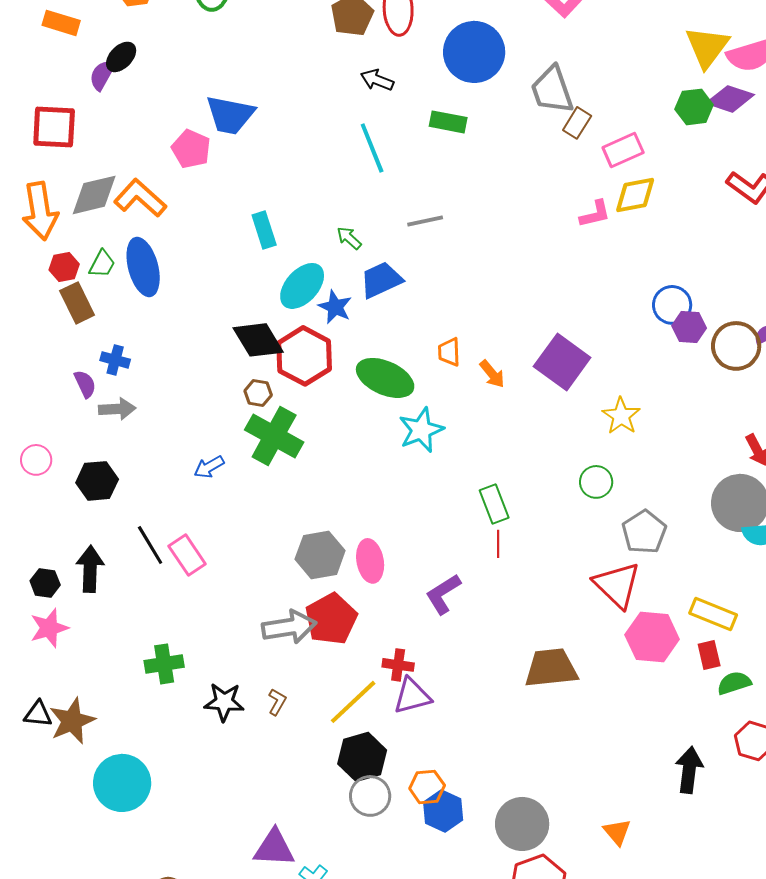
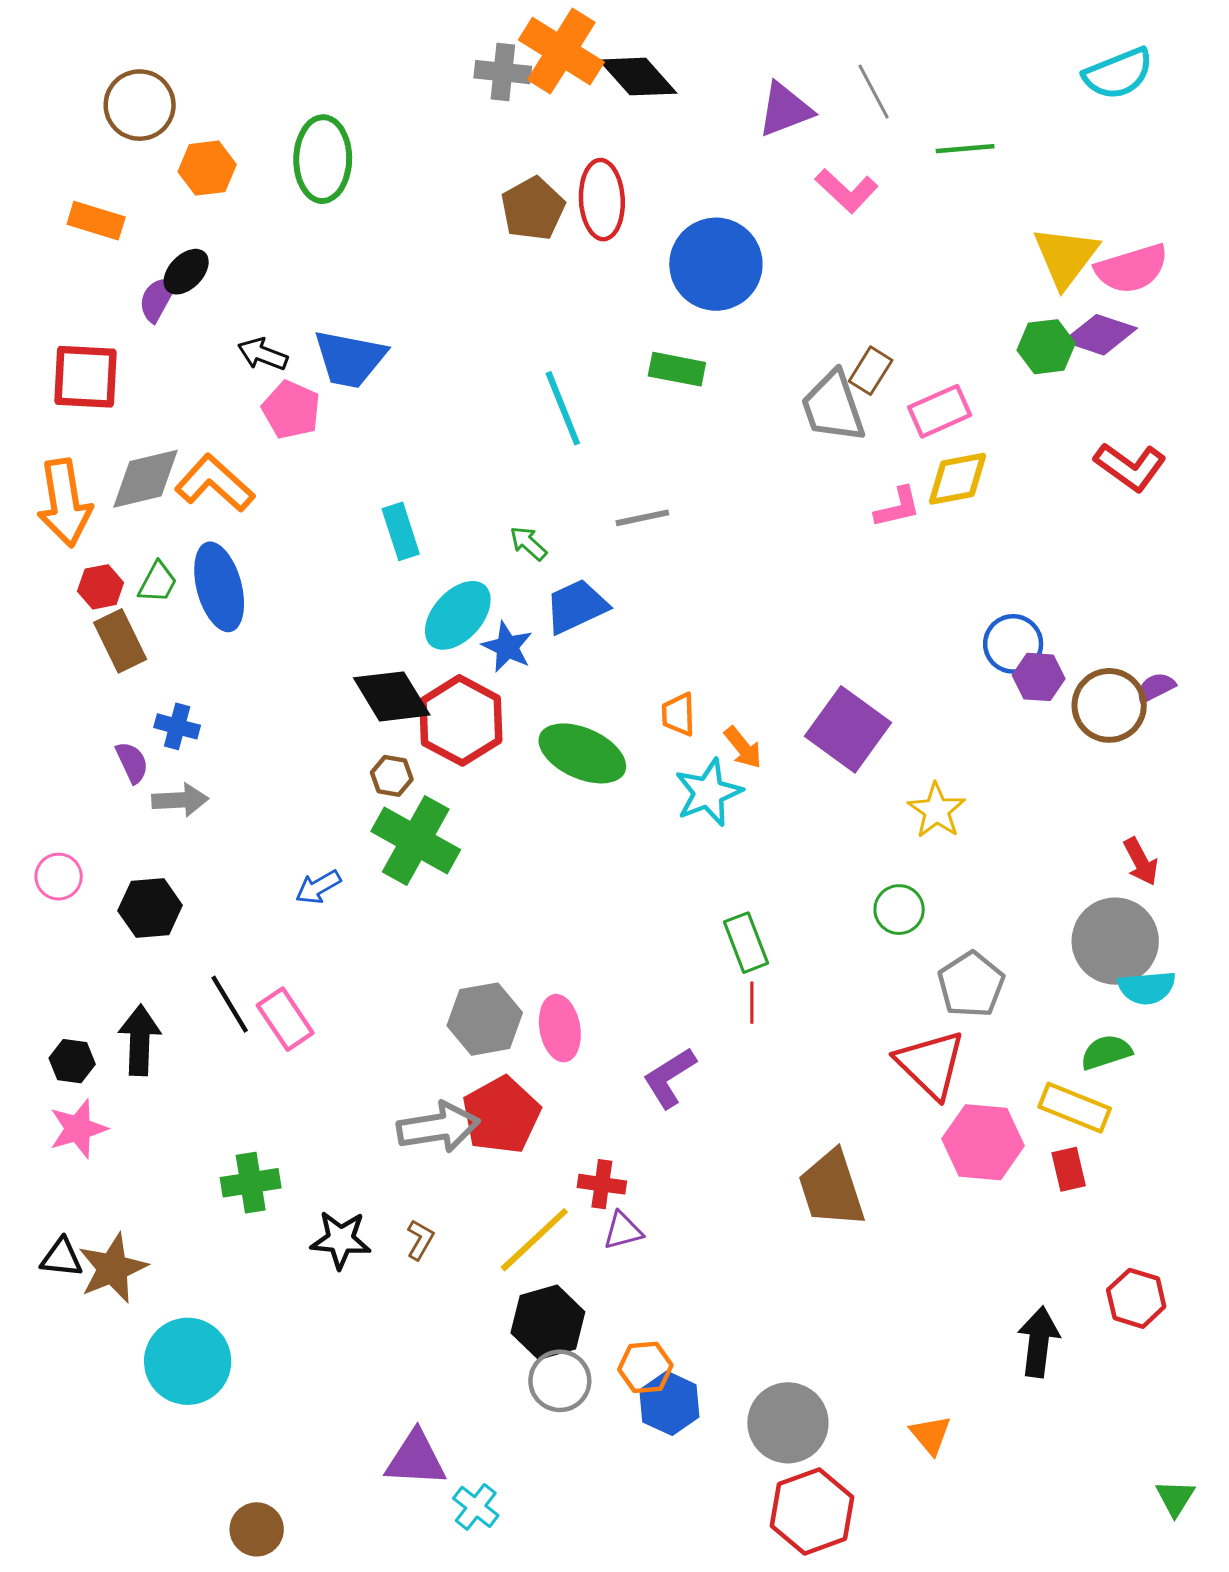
black arrow: (377, 80) -> (263, 354), moved
gray trapezoid: (552, 90) -> (833, 407), moved
cyan star: (421, 430) -> (708, 792), moved
brown trapezoid: (551, 668) -> (832, 1189), turned -102
green semicircle: (734, 683) -> (1106, 1052), moved
purple triangle: (412, 696) -> (623, 1231), size x0.7

